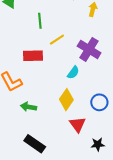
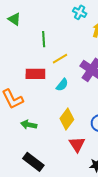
cyan semicircle: (73, 73) -> (62, 85), moved

